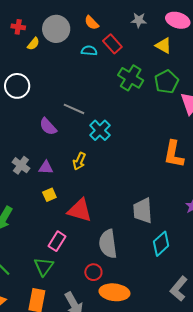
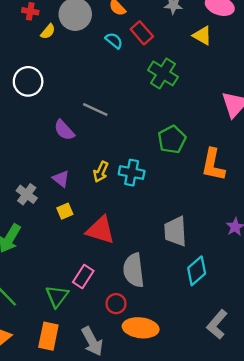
cyan semicircle: (89, 51) -> (114, 41), turned 35
green pentagon: (167, 82) -> (172, 139), moved
cyan cross: (100, 130) -> (132, 173), moved, turned -35
gray cross: (21, 165) -> (27, 194), moved
purple triangle: (46, 168) -> (61, 179), turned 35
pink rectangle: (57, 241) -> (83, 277), moved

